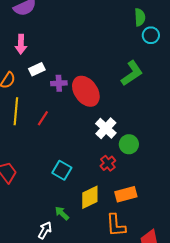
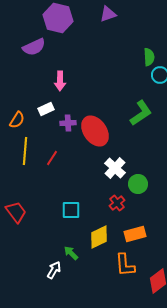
pink arrow: (21, 44) -> (60, 81), moved
cyan square: (62, 170) -> (71, 210), turned -30

